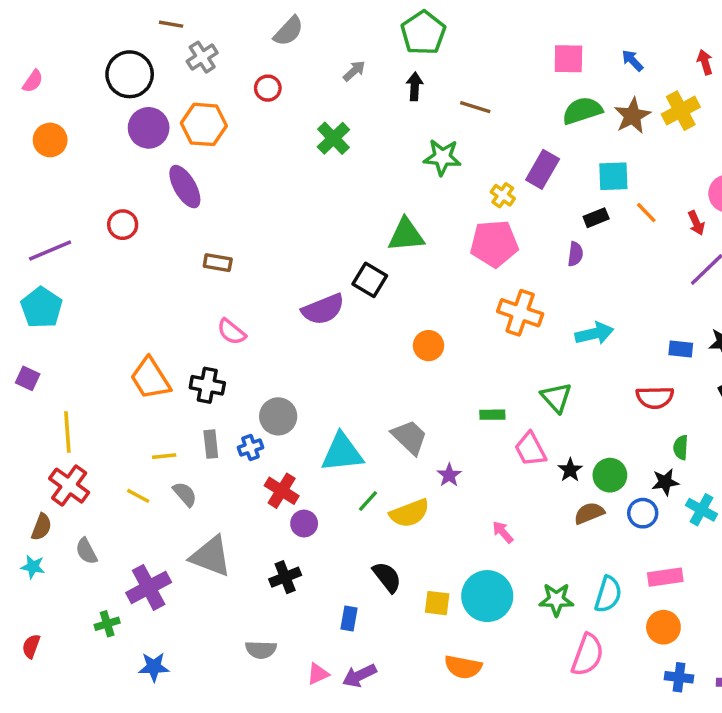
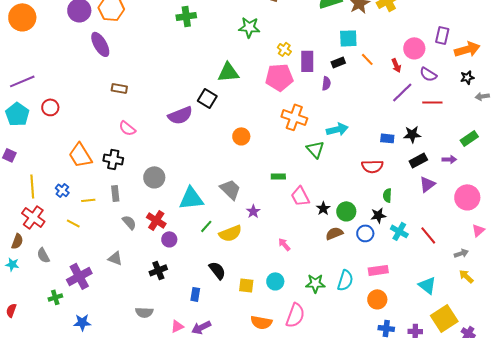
green cross: (333, 138) -> (186, 16), turned 36
orange circle: (50, 140) -> (22, 17), size x1.4
purple rectangle: (543, 169) -> (307, 61), moved, turned -30
red circle: (123, 225) -> (50, 107), moved
green triangle: (556, 397) -> (315, 149), moved
blue cross: (251, 448) -> (62, 190), moved, turned -32
gray semicircle: (185, 494) -> (129, 222), moved
gray triangle: (211, 556) -> (115, 258), size x0.6
cyan circle: (487, 596) -> (275, 281), size x0.6
pink semicircle: (587, 655) -> (295, 315), moved

